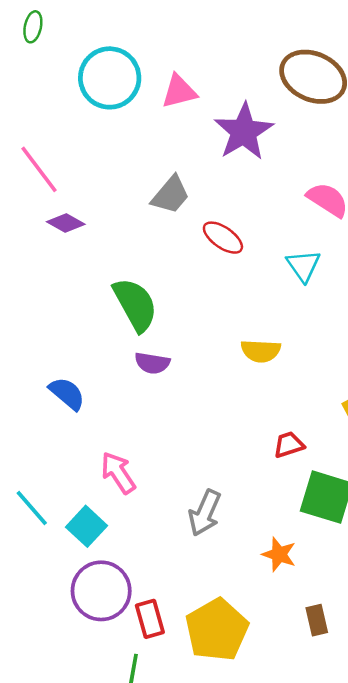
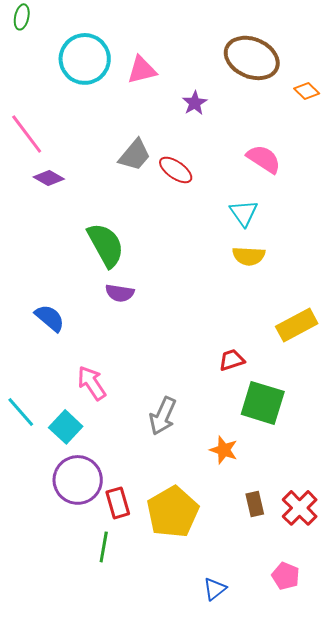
purple star: (244, 132) -> (195, 103), size x0.5
red ellipse: (223, 238) -> (176, 170), moved
yellow semicircle: (261, 351) -> (249, 256), moved

